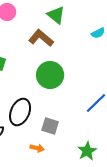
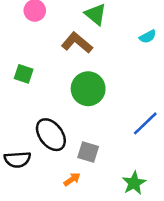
black ellipse: (20, 112) -> (51, 135), turned -60
orange arrow: (37, 148) -> (72, 179), turned -48

